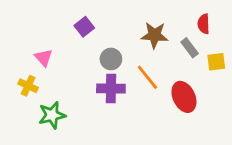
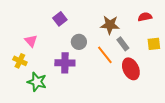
red semicircle: (204, 24) -> (145, 17), turned 80
gray rectangle: (190, 48) -> (123, 44), moved
purple cross: (111, 88) -> (65, 63), moved
green star: (52, 115) -> (37, 82), turned 30

